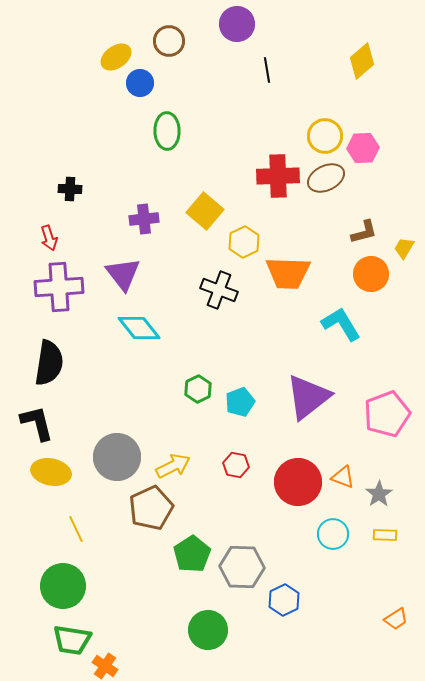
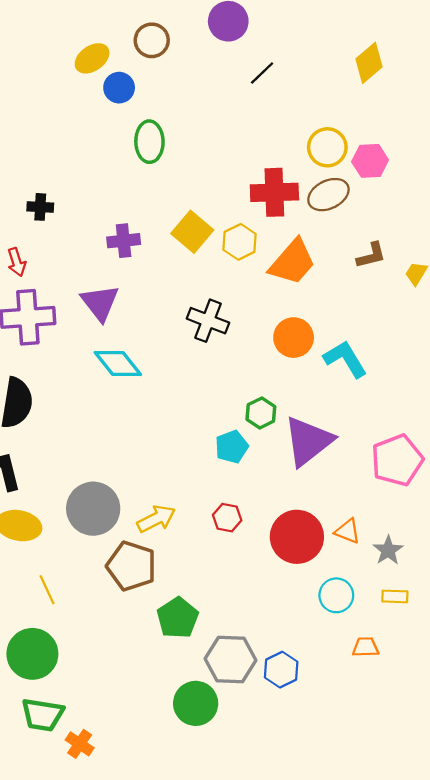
black line: (267, 70) -> (262, 73), turned 55
yellow hexagon: (244, 242) -> (240, 242), moved
orange trapezoid: (288, 273) -> (292, 262), moved, turned -51
orange circle: (371, 274) -> (294, 338), moved
green hexagon: (198, 389) -> (261, 413), moved
brown pentagon: (151, 508) -> (131, 566), turned -30
gray hexagon: (242, 567) -> (231, 659), moved
orange trapezoid: (396, 619) -> (366, 647), moved, turned -150

